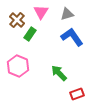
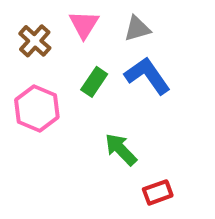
green rectangle: (30, 34) -> (94, 82), moved
pink hexagon: (18, 66) -> (37, 108), moved

